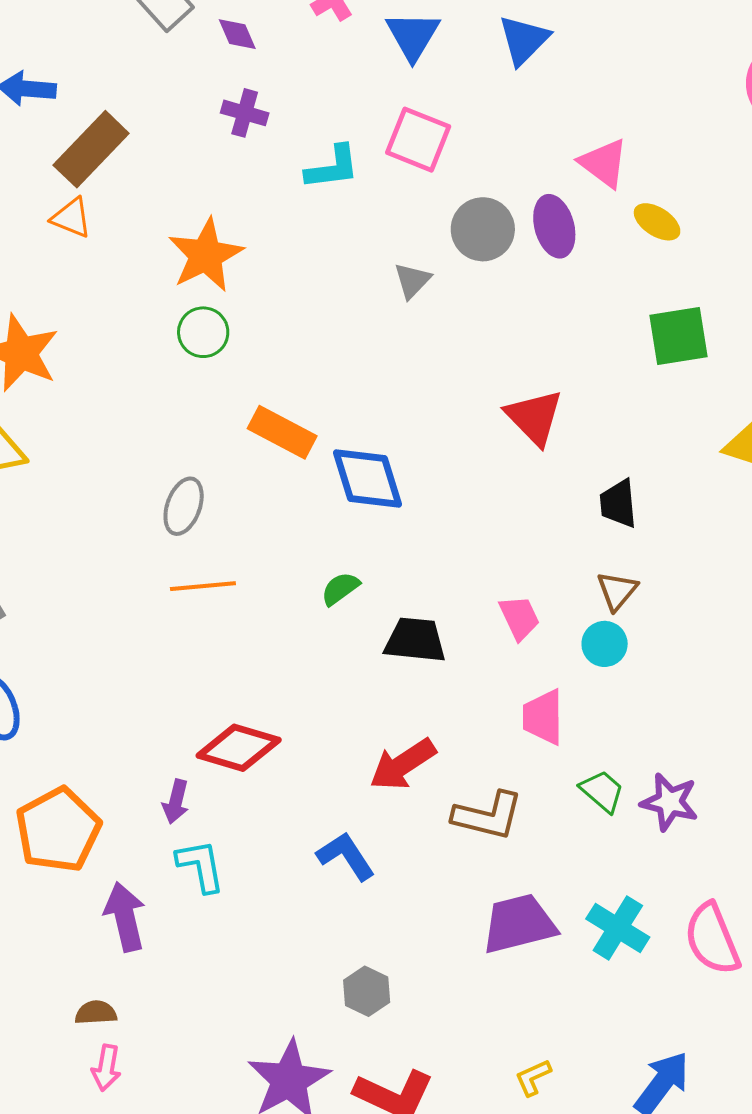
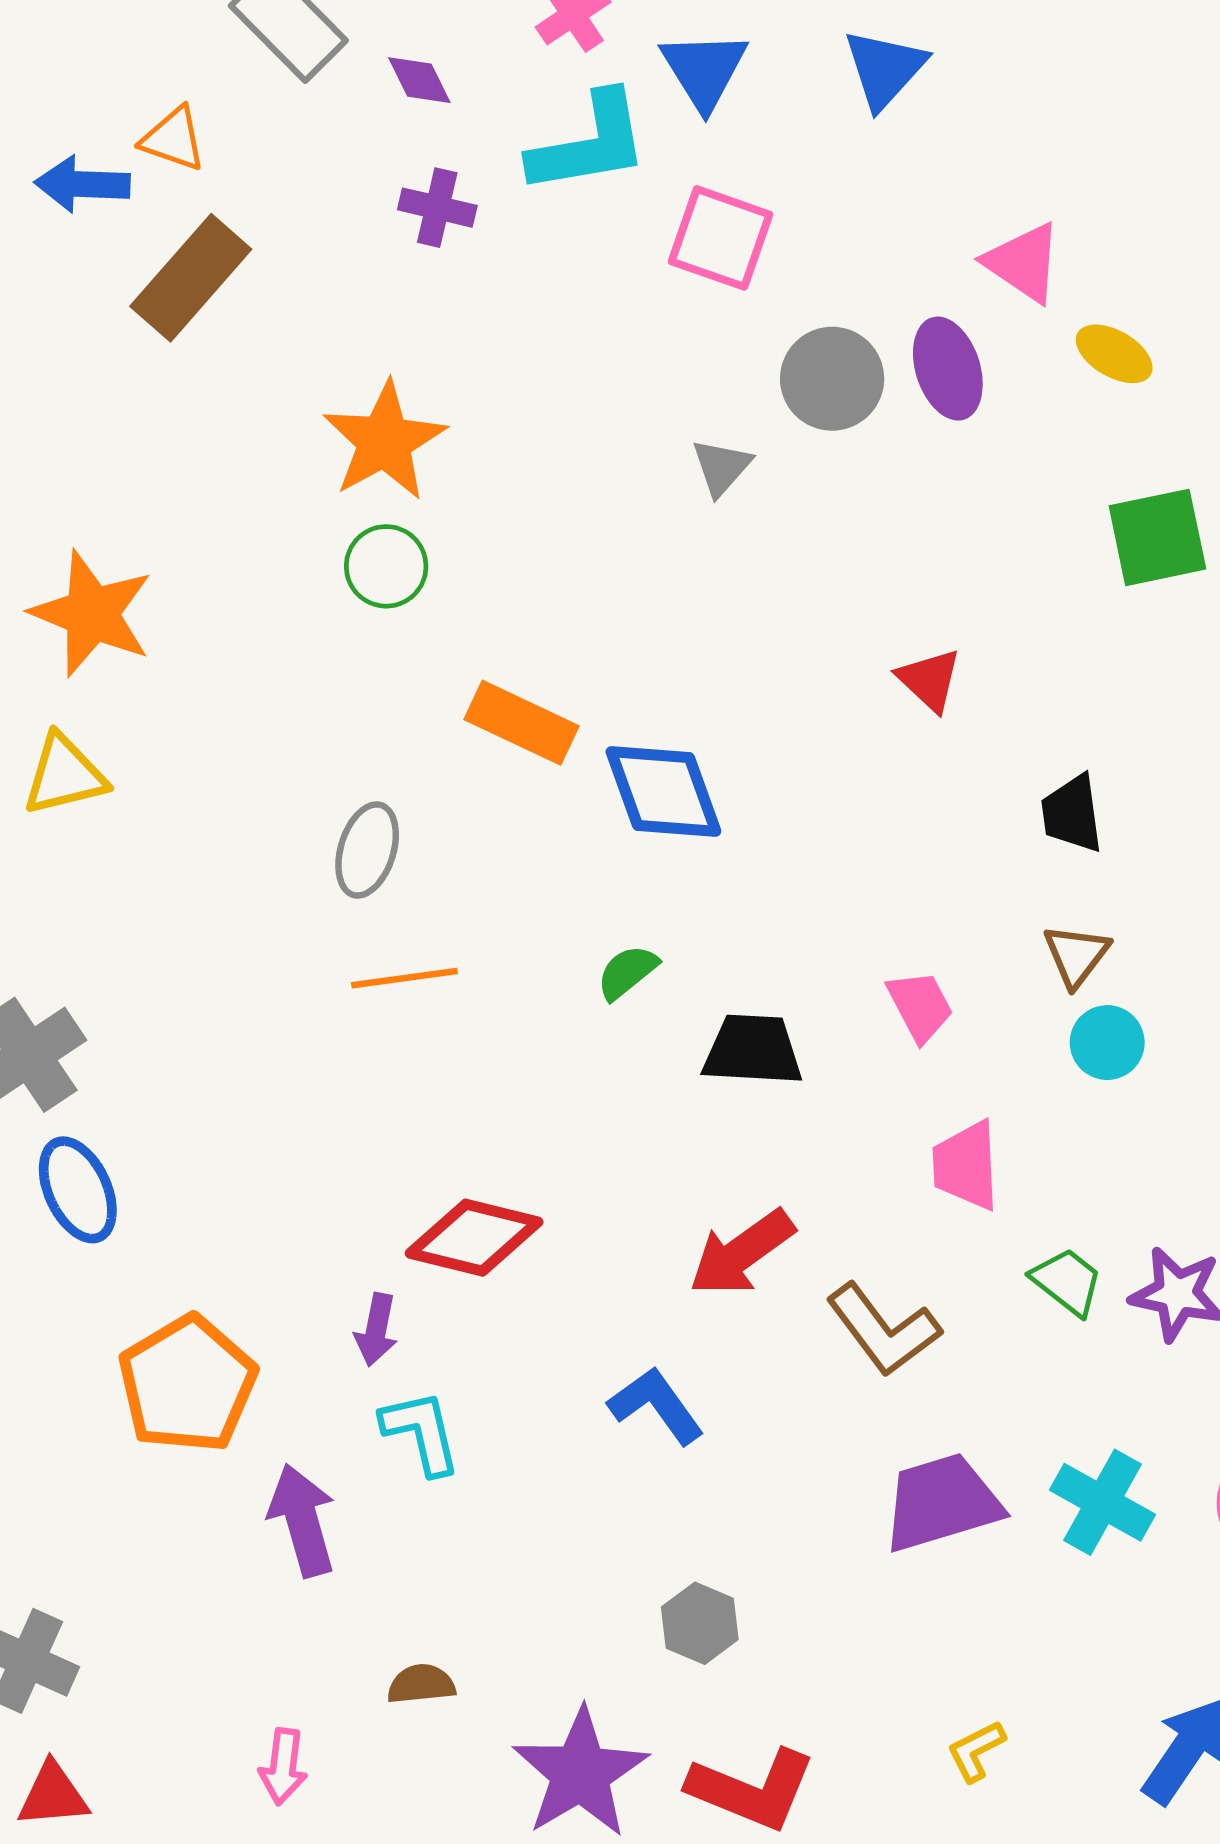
cyan L-shape: (332, 167) -> (589, 144), moved, size x1.4
orange triangle: (71, 218) -> (173, 139), moved
red triangle: (534, 417) -> (929, 680), size x0.7
cyan circle: (605, 644) -> (1107, 1043), moved
brown L-shape: (488, 816) -> (883, 1330), turned 42
brown semicircle: (96, 1013) -> (421, 1684), moved

